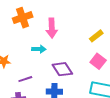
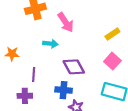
pink arrow: (52, 28) -> (66, 22), turned -36
purple line: (25, 79) -> (34, 75), turned -72

